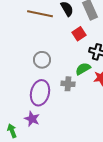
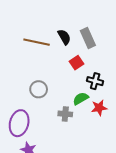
purple ellipse: (40, 93) -> (19, 123), moved

